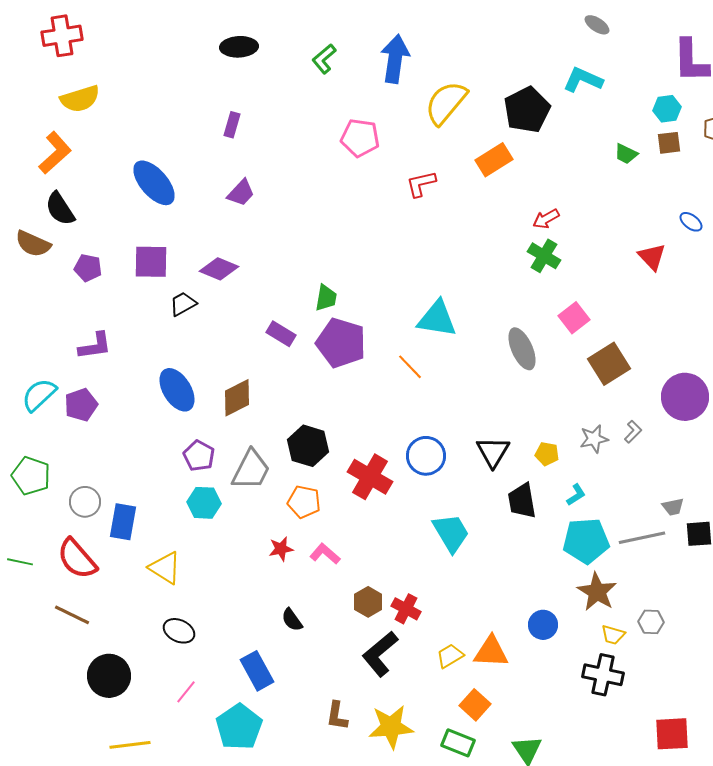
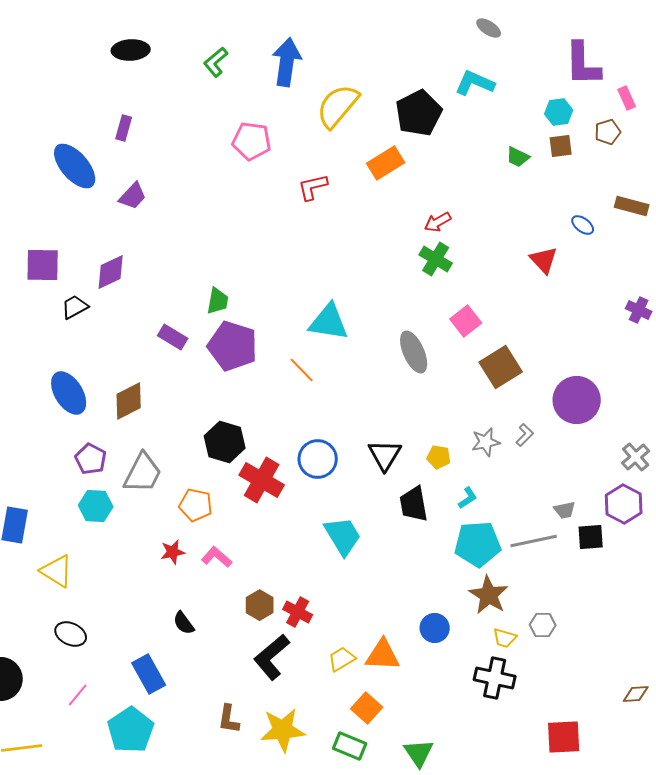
blue ellipse: (154, 183) -> (75, 166), moved
purple diamond: (219, 269) -> (111, 272), turned -48
black hexagon: (308, 446) -> (225, 442), moved

